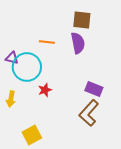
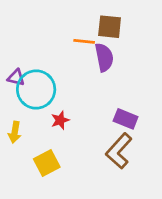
orange line: (47, 42) -> (84, 41), moved
yellow square: (32, 135) -> (47, 163), moved

